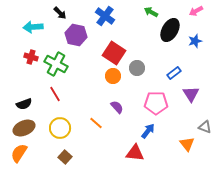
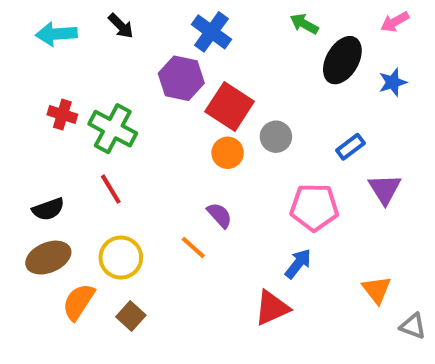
cyan arrow: (33, 27) -> (56, 34), moved
purple hexagon: (76, 35) -> (181, 78), moved
purple semicircle: (117, 107) -> (220, 215), moved
gray triangle: (205, 127) -> (413, 326), moved
orange semicircle: (19, 153) -> (78, 302), moved
red triangle: (135, 153) -> (272, 308), turned -30

